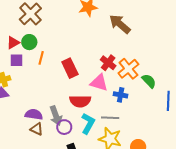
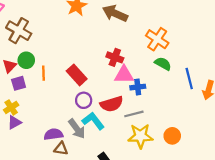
orange cross: (128, 69) -> (157, 39), moved
pink triangle: (99, 83) -> (124, 75), moved
red semicircle: (80, 101) -> (112, 104), moved
cyan L-shape: (88, 123) -> (93, 121), moved, turned -50
purple circle: (64, 127) -> (84, 100), moved

